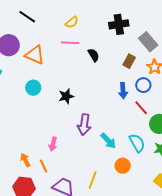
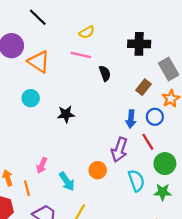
purple arrow: (84, 125) -> (119, 150), moved
cyan arrow: (108, 141) -> (67, 181), moved
orange circle: (123, 166) -> (98, 170), moved

